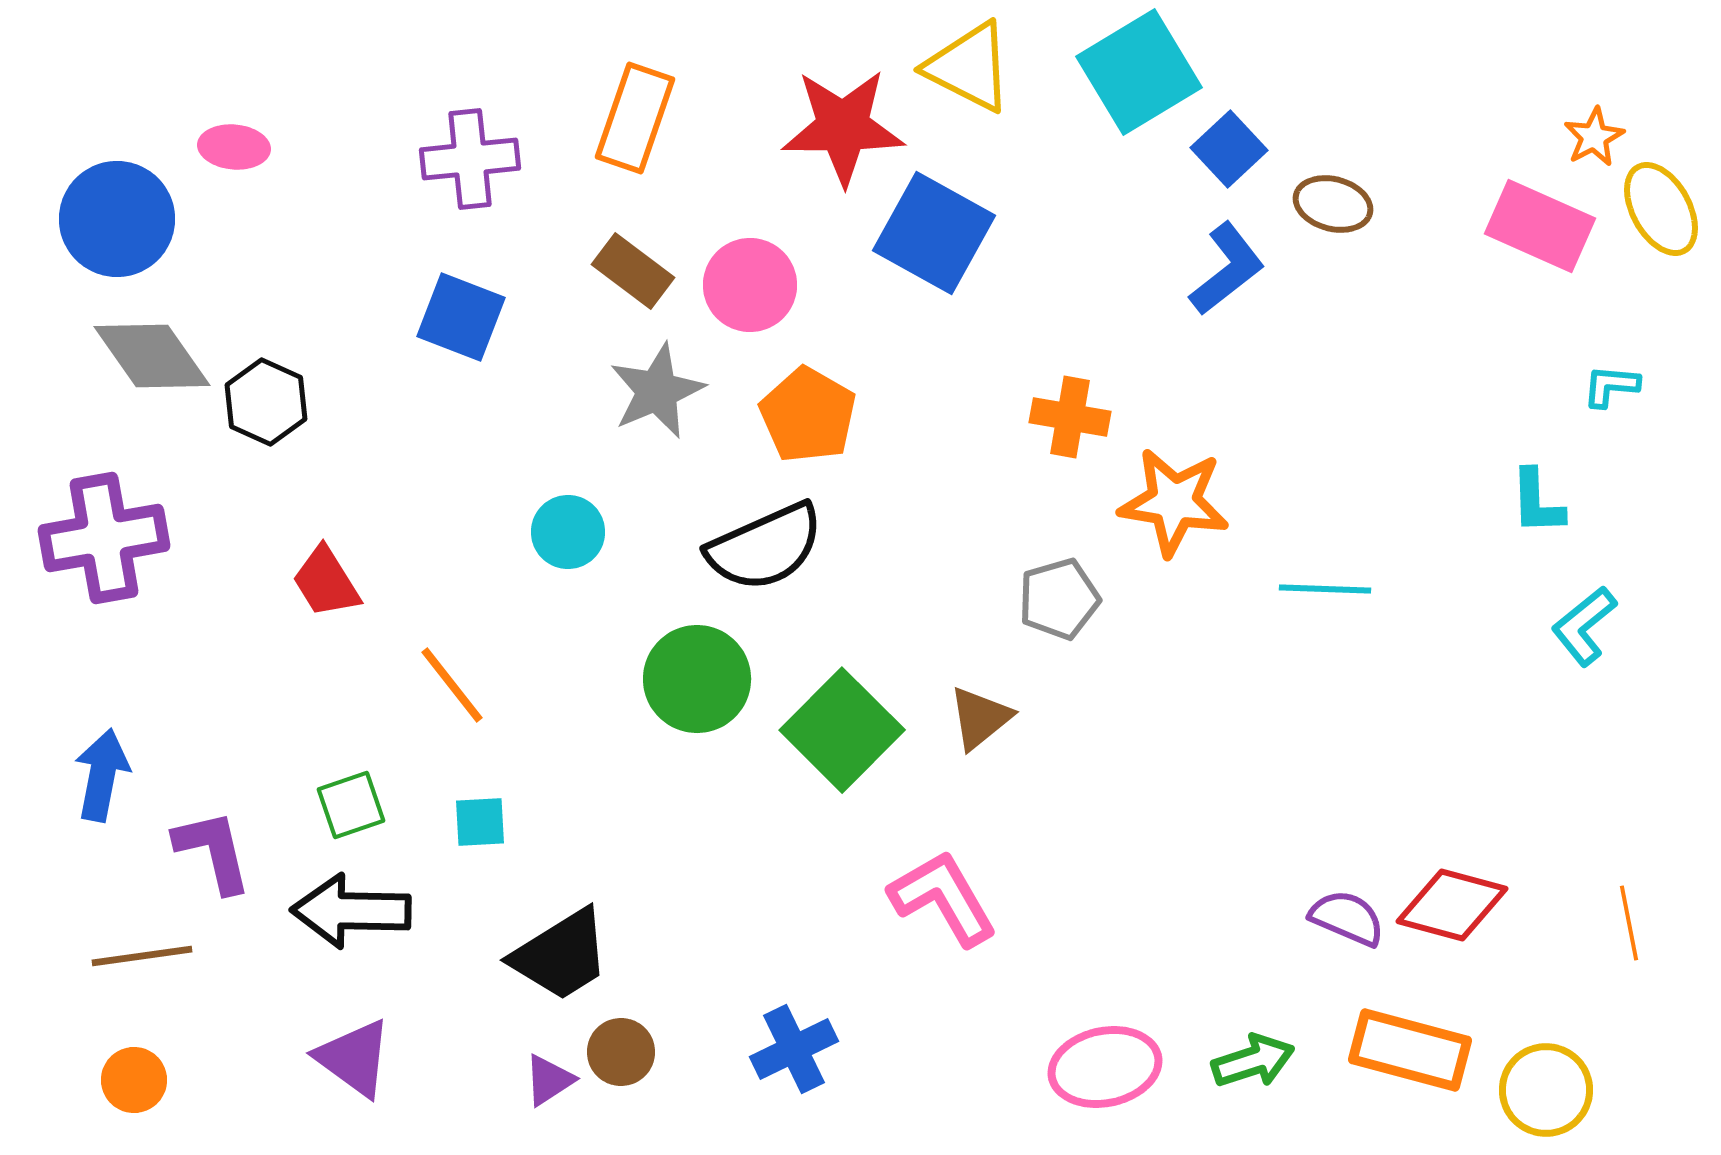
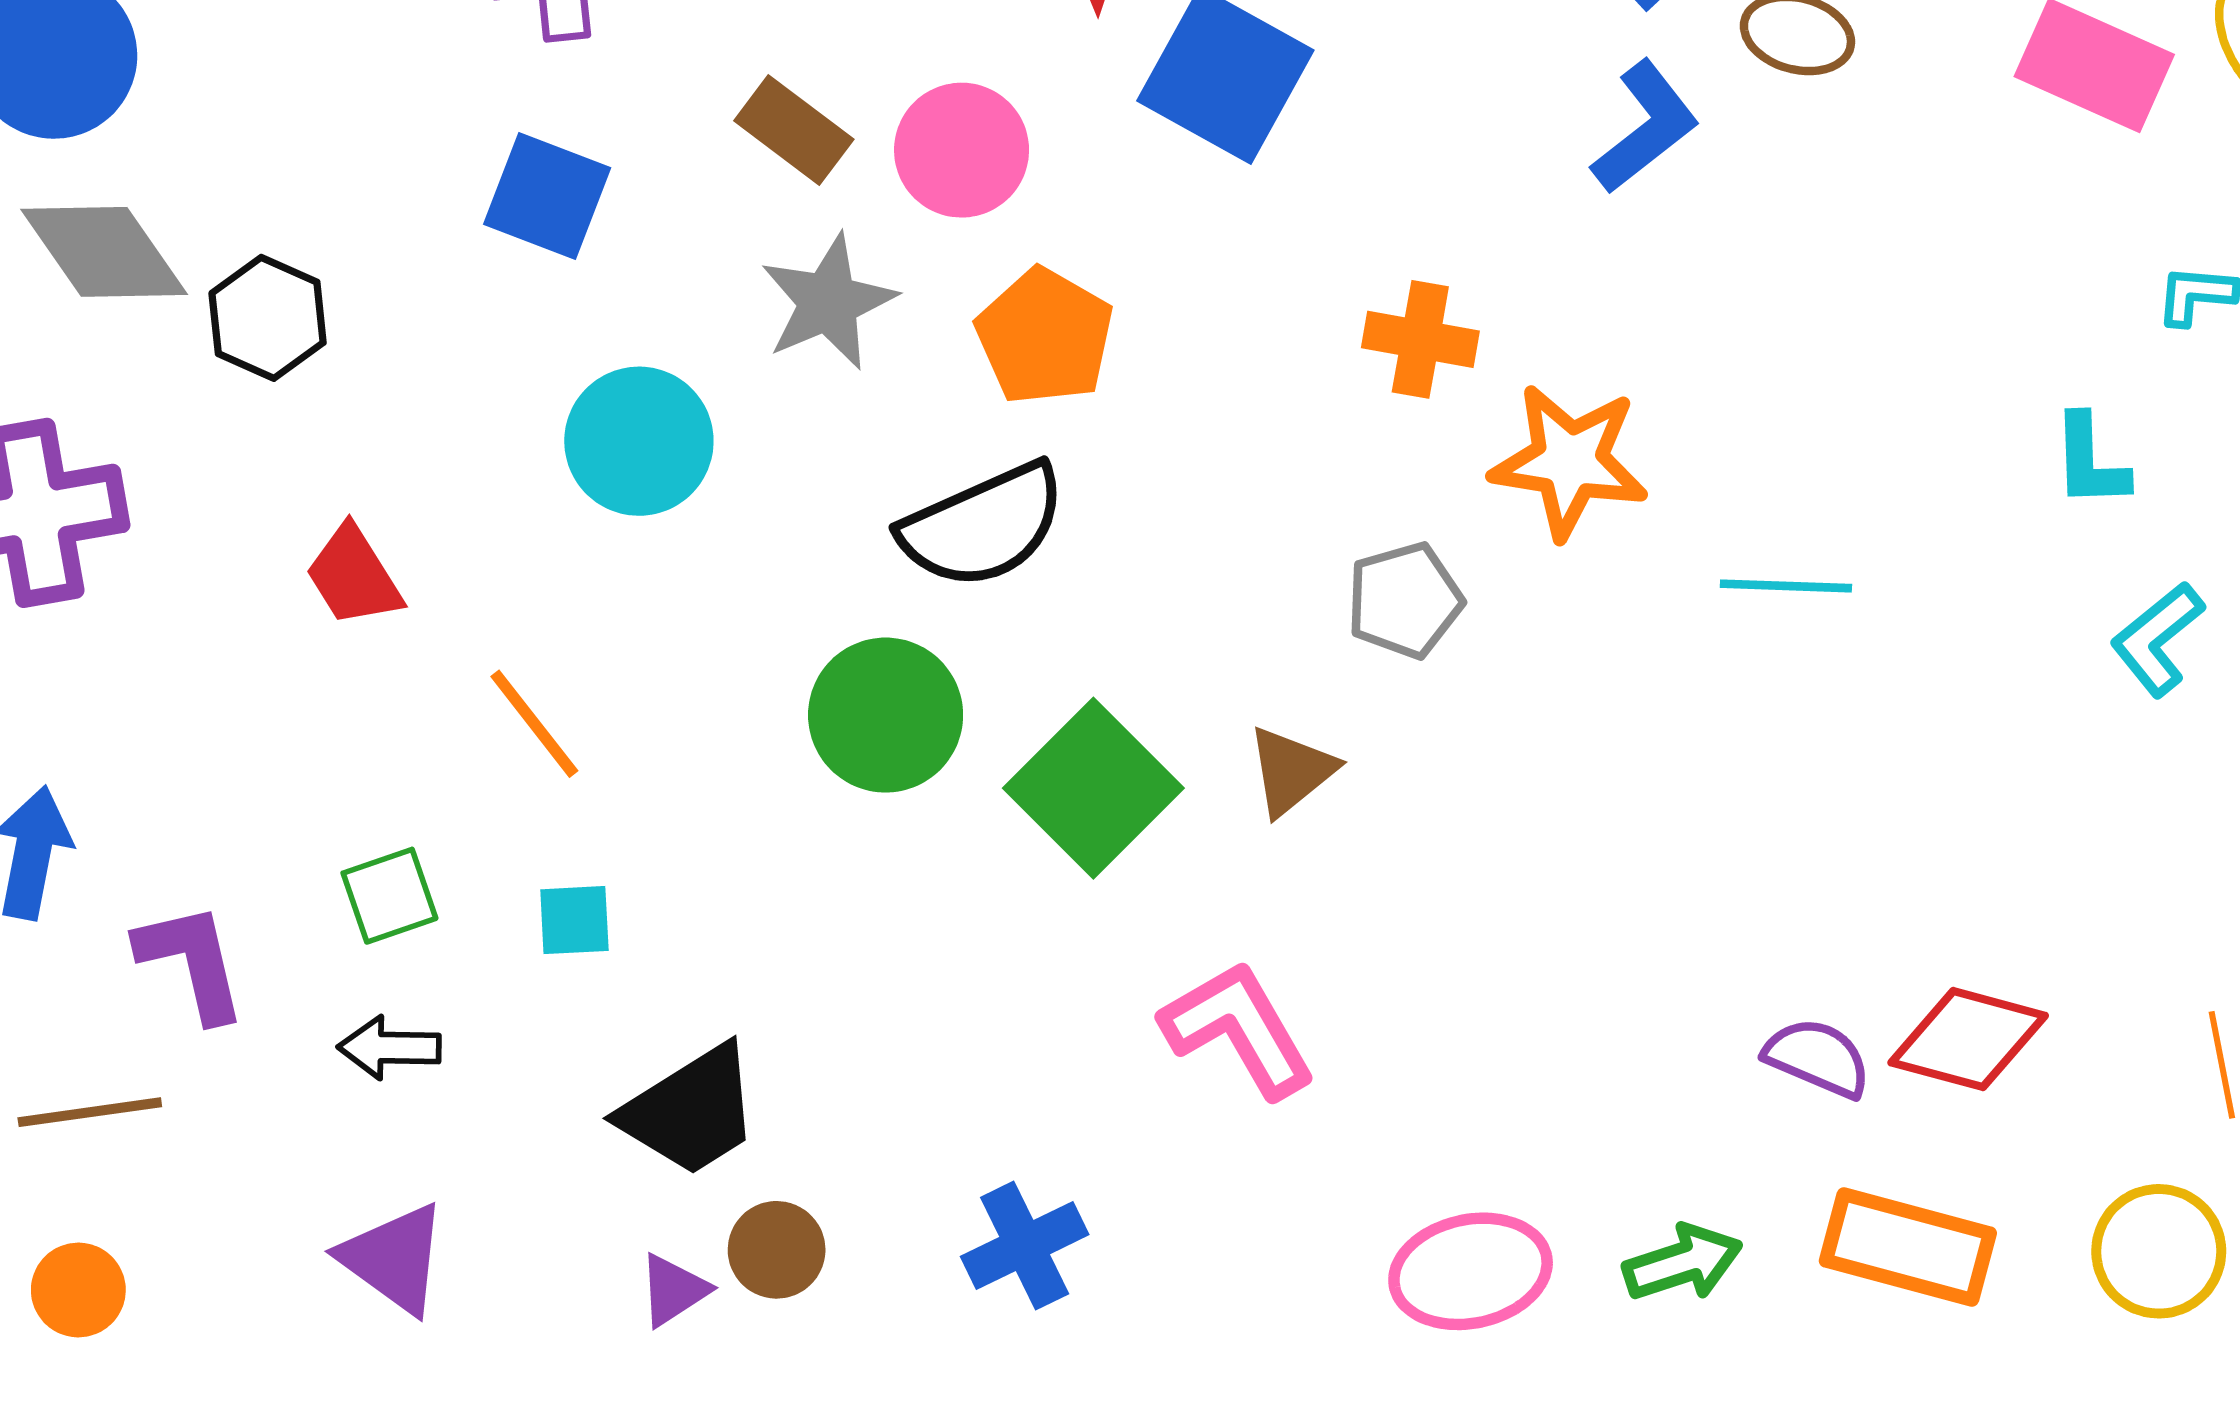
cyan circle: (568, 532) -> (639, 441), moved, size x1.4
black arrow: (351, 911) -> (389, 1048), size x0.6
yellow circle: (1546, 1090) -> (2159, 1251), moved

